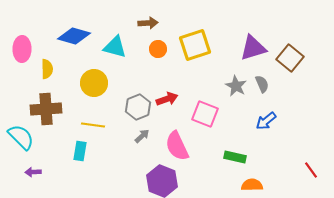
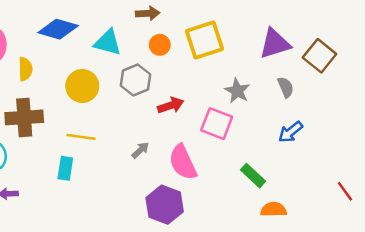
gray star: (236, 86) -> (237, 91), moved
gray hexagon: (138, 107) -> (136, 80), moved
green rectangle: (235, 157) -> (253, 176), turned 30

